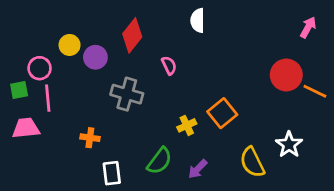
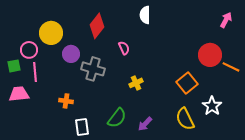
yellow circle: (70, 45) -> (51, 33), size x1.5
purple circle: (95, 57) -> (71, 54), moved
orange square: (222, 113) -> (187, 83), moved
yellow cross: (187, 125) -> (136, 83), moved

